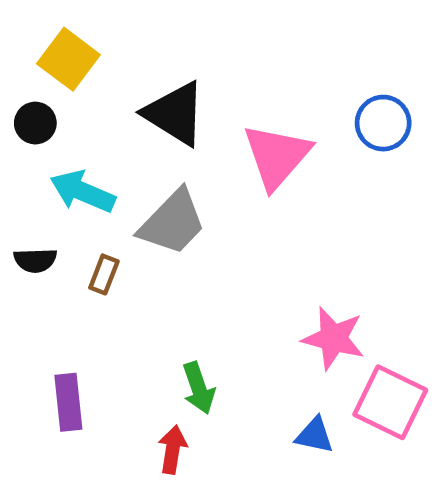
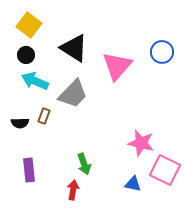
black circle: (35, 123) -> (26, 55), moved
black semicircle: (35, 260) -> (20, 123), moved

